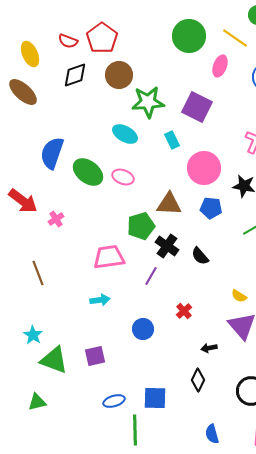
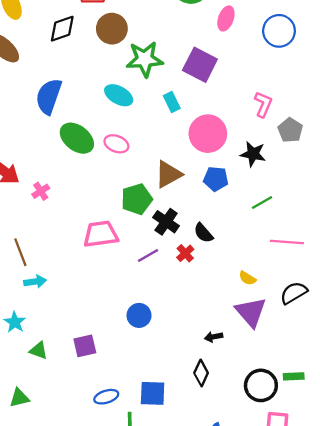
blue semicircle: (52, 153) -> (49, 96), moved
brown triangle: (169, 204) -> (168, 174), turned -32
purple line: (151, 276) -> (148, 256), turned 30
cyan arrow: (100, 300) -> (35, 282), moved
red cross: (184, 311) -> (185, 253), moved
green triangle: (54, 360) -> (38, 350), size x0.6

